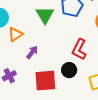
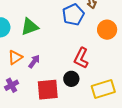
green triangle: (45, 15) -> (30, 27), moved, turned 42
orange triangle: (15, 34) -> (15, 57), moved

